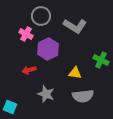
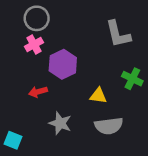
gray circle: (41, 16) -> (37, 18), moved
gray L-shape: (75, 26) -> (118, 34), moved, turned 45
pink cross: (26, 34) -> (34, 45), turned 32

